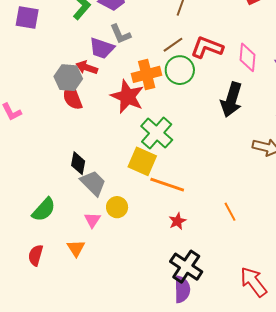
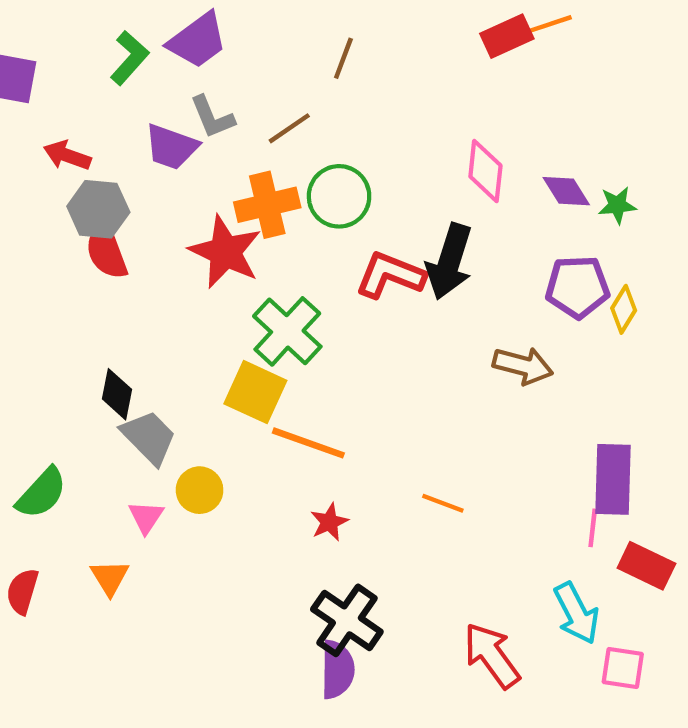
brown line: (173, 45) -> (289, 128), moved
red L-shape: (207, 47) -> (390, 275), moved
red arrow: (87, 68) -> (67, 155), moved
orange line: (230, 212) -> (443, 503), turned -42

